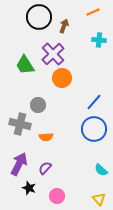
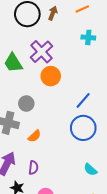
brown arrow: (64, 26) -> (53, 13), moved
orange semicircle: (46, 137) -> (34, 136), turned -40
purple semicircle: (45, 168) -> (33, 168), turned 144

